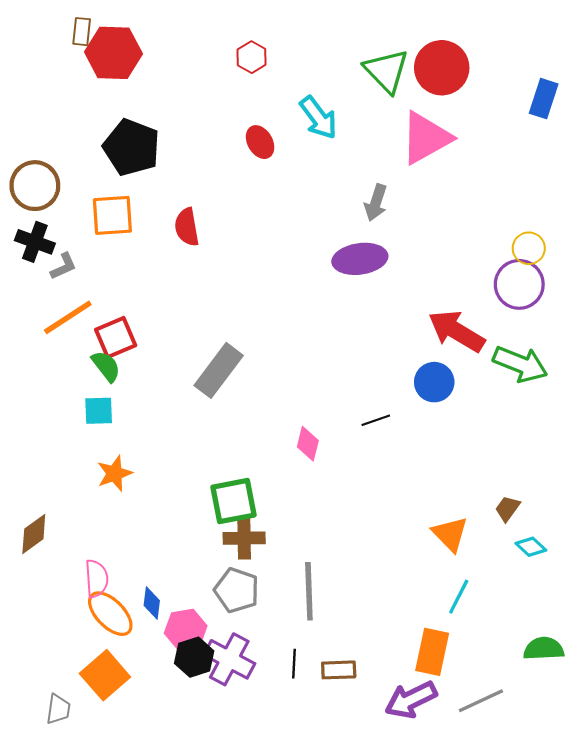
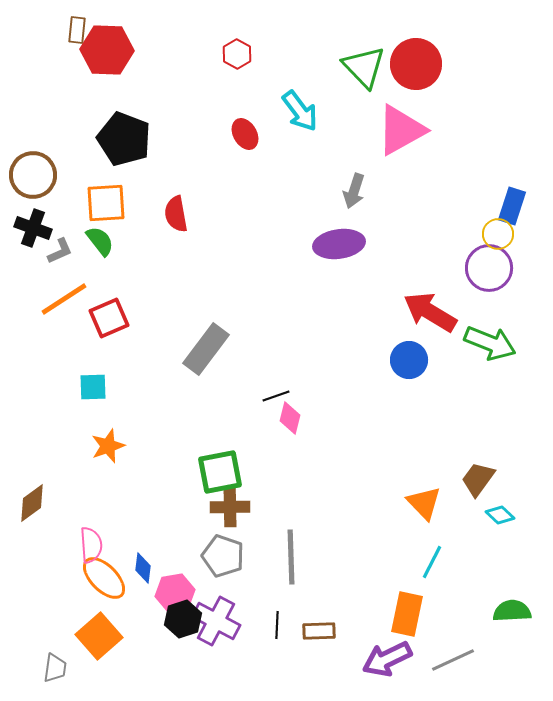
blue rectangle: (544, 99) -> (512, 206), moved
green semicircle: (106, 366) -> (100, 241), moved
black line: (376, 420) -> (276, 396), moved
brown trapezoid: (508, 508) -> (478, 479), size x1.4

